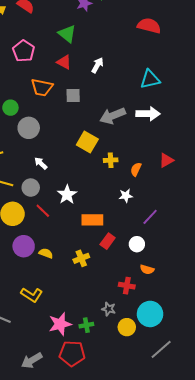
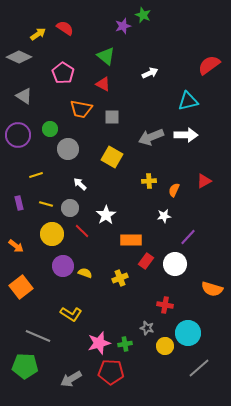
red semicircle: (149, 26) -> (209, 65), moved, turned -50
white arrow: (97, 65) -> (150, 73), moved, turned 35
yellow square: (87, 142) -> (112, 157), moved
white circle: (137, 244) -> (175, 264), size x1.5
orange semicircle: (147, 269) -> (212, 289), moved, size x1.5

